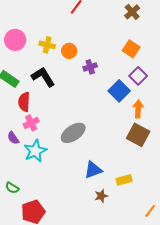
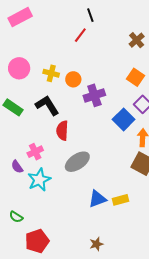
purple cross: (90, 67) -> (94, 95), size x1.5
red semicircle: (24, 102) -> (62, 131), moved
yellow rectangle: (124, 180) -> (121, 200), moved
brown star: (101, 196) -> (96, 244), moved

